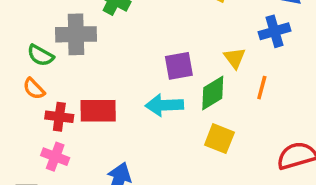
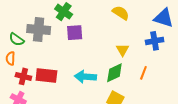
yellow triangle: (235, 58) -> (123, 50), moved
purple square: (179, 66) -> (75, 33), moved
orange semicircle: (34, 89) -> (10, 58), turned 40

